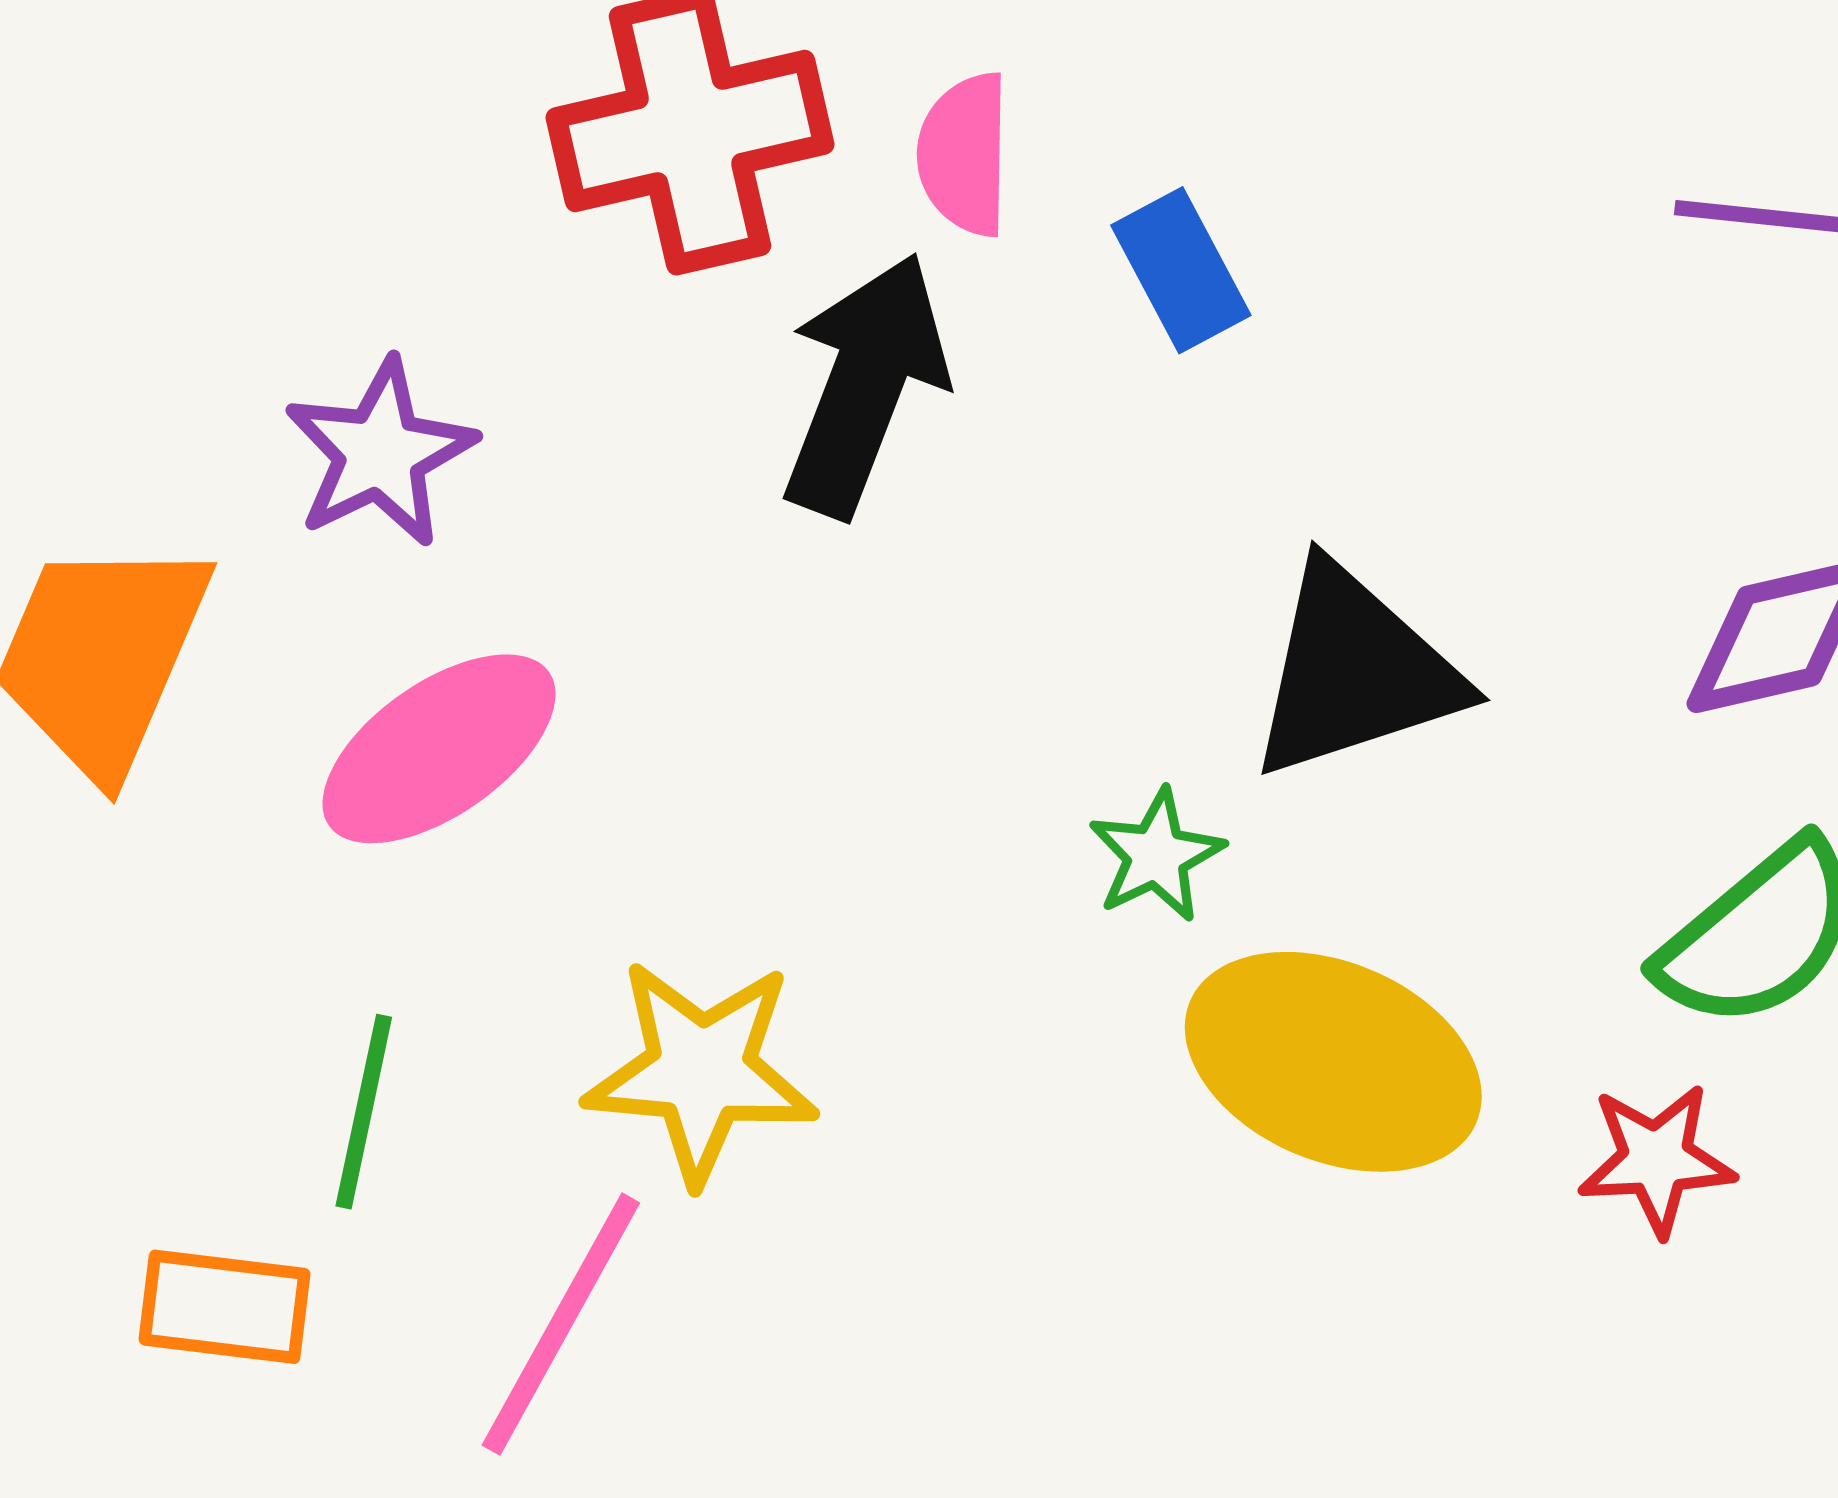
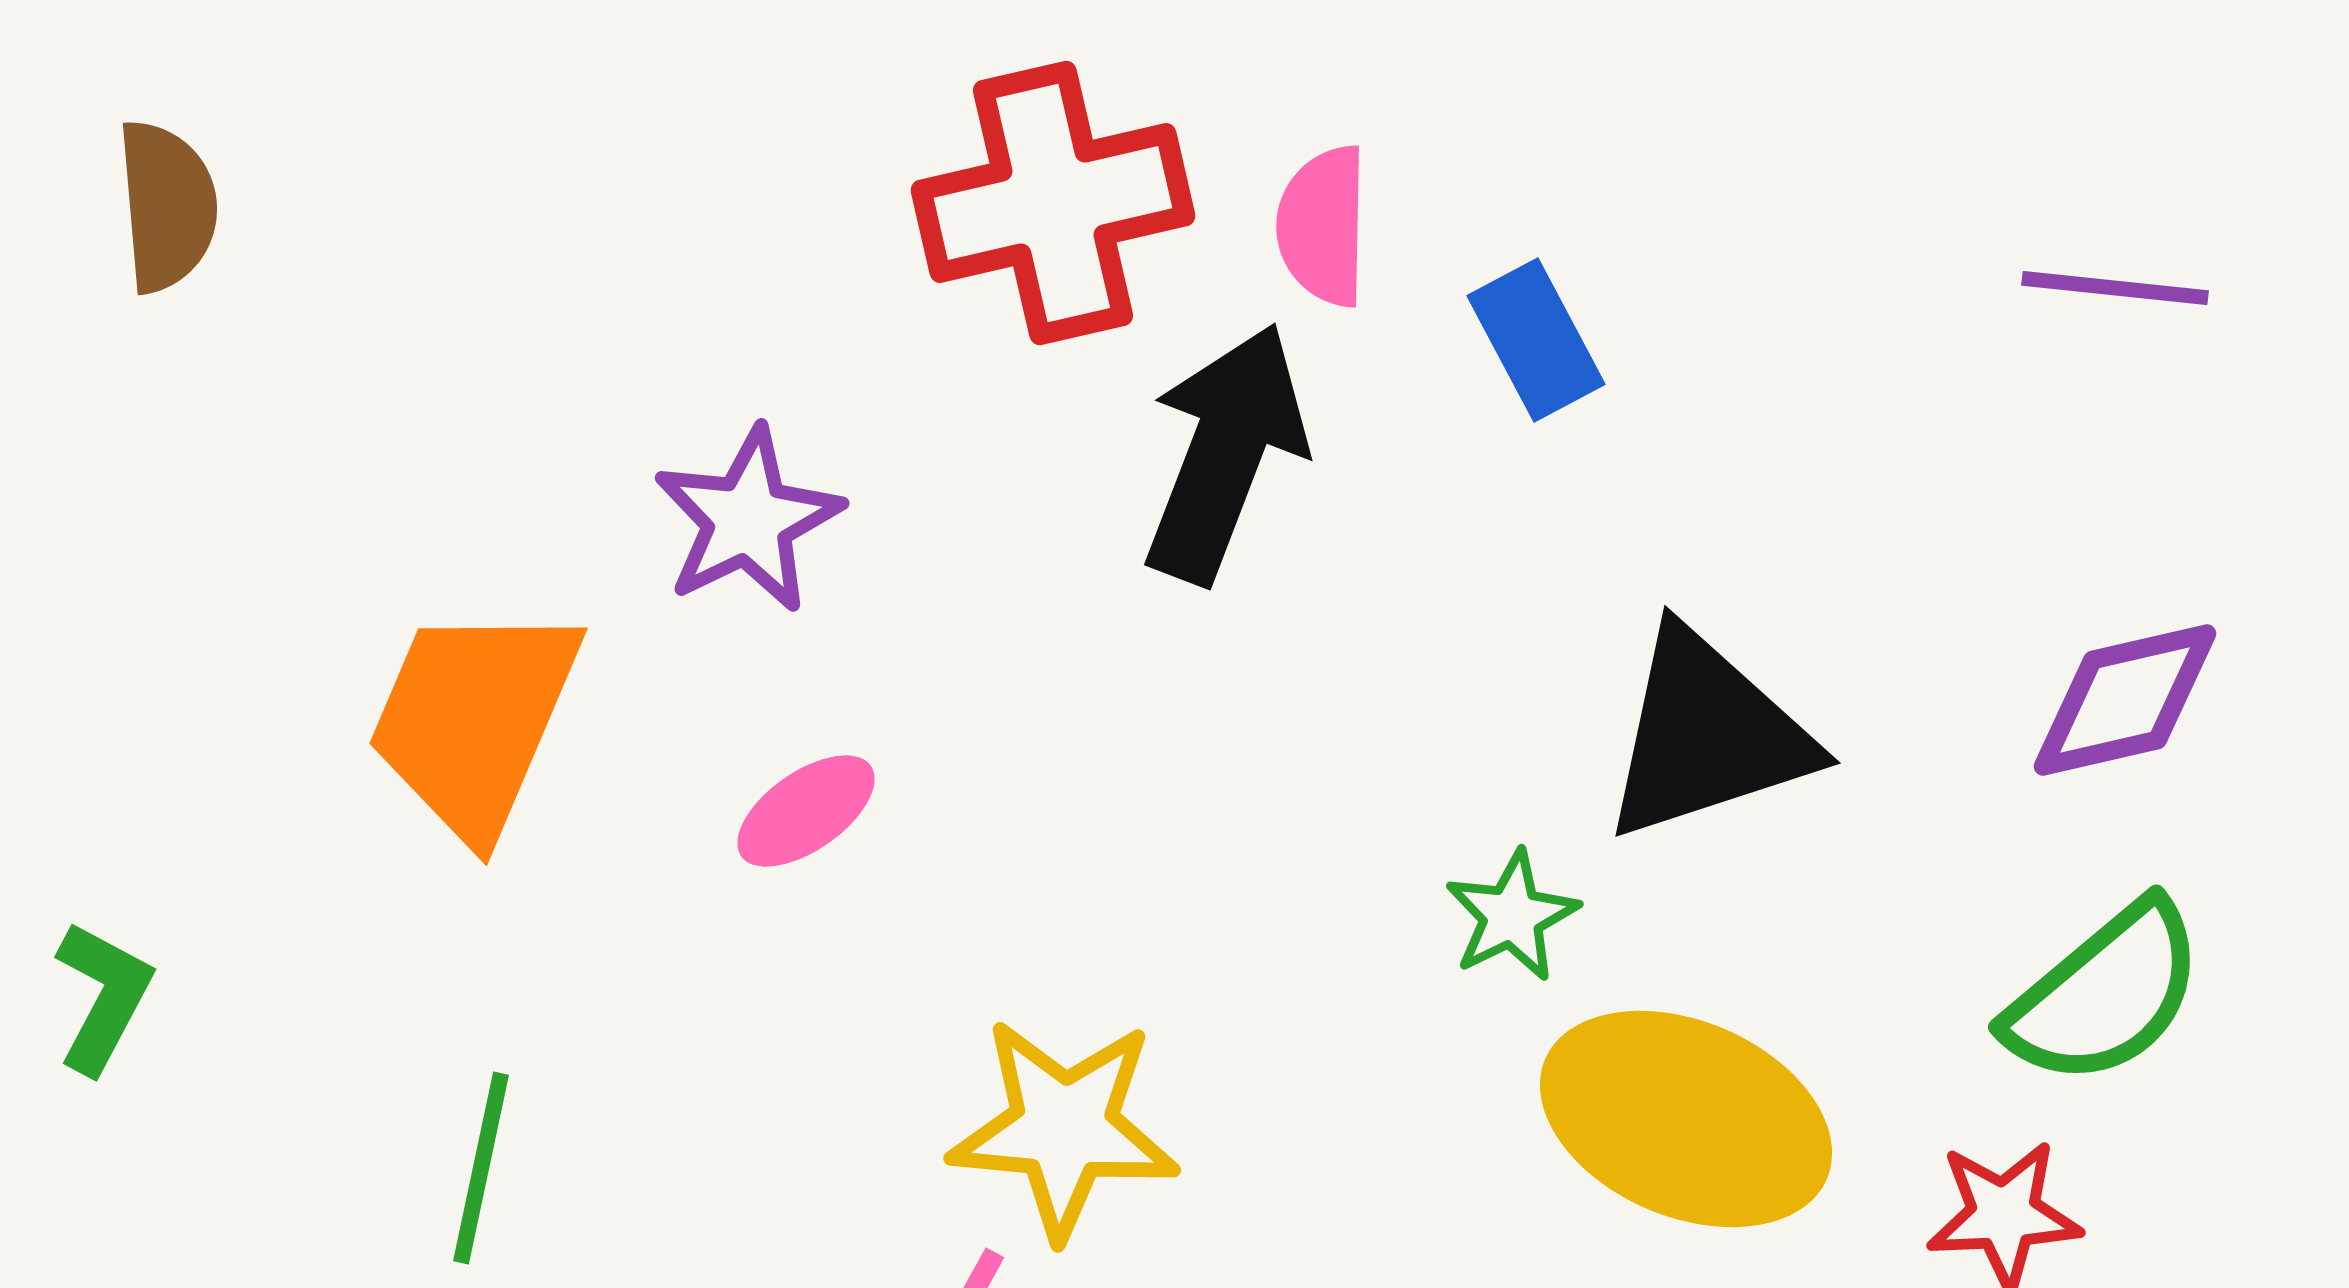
pink ellipse: (439, 749) -> (806, 811), size x0.6
green line: (364, 1112) -> (481, 1168), moved

